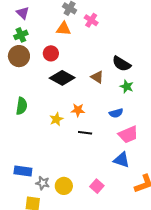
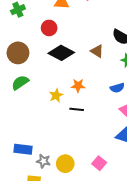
brown circle: (19, 56) -> (18, 53), moved
green semicircle: (22, 106) -> (20, 83), turned -132
black line: (85, 133) -> (77, 109), moved

